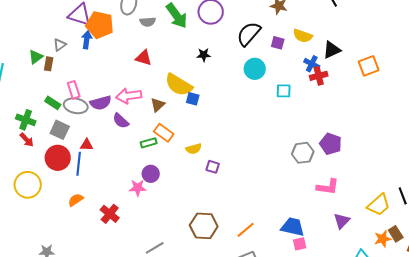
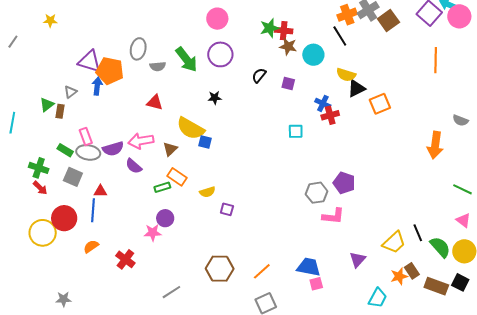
black semicircle: (249, 34) -> (259, 75), size x0.6
yellow semicircle: (303, 36) -> (346, 75), moved
black triangle: (332, 50) -> (356, 88), moved
cyan circle: (255, 69) -> (313, 55), moved
red circle: (58, 158) -> (64, 218), moved
pink L-shape: (328, 187) -> (333, 216), moved

